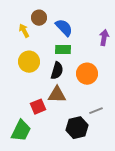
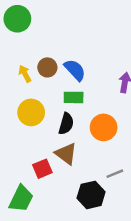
brown circle: (39, 18) -> (47, 67), moved
brown triangle: (57, 95) -> (66, 154), turned 36

